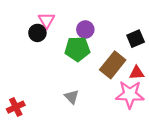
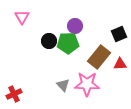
pink triangle: (47, 20) -> (22, 17), moved
black circle: (37, 33) -> (49, 41), moved
pink star: (130, 95) -> (87, 84), moved

